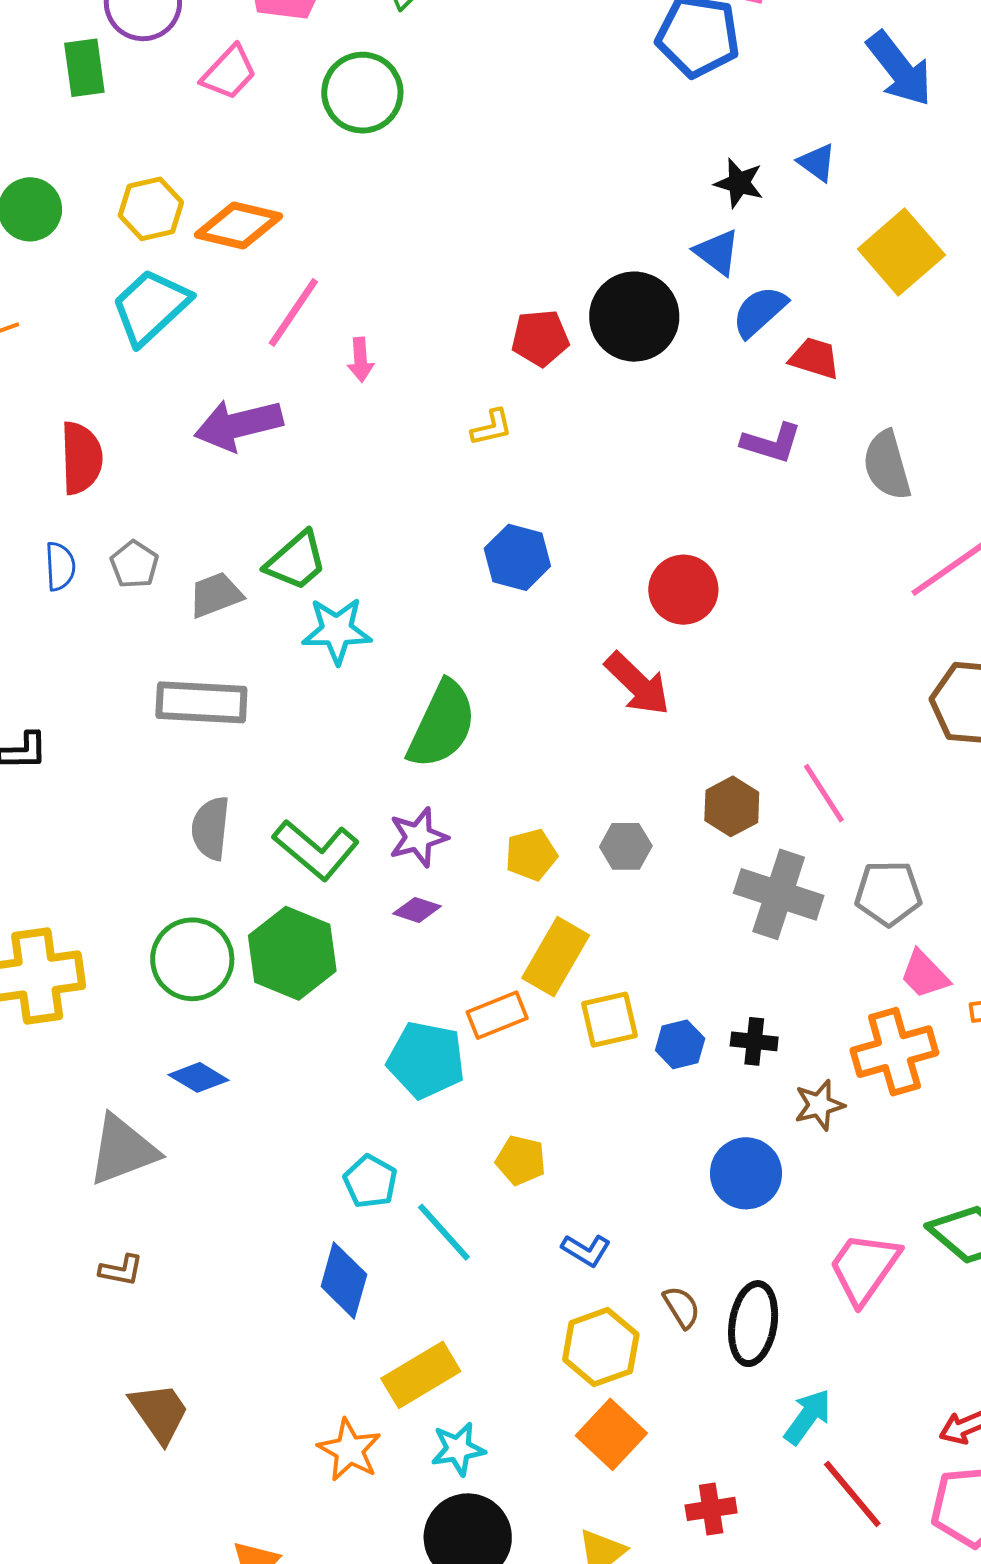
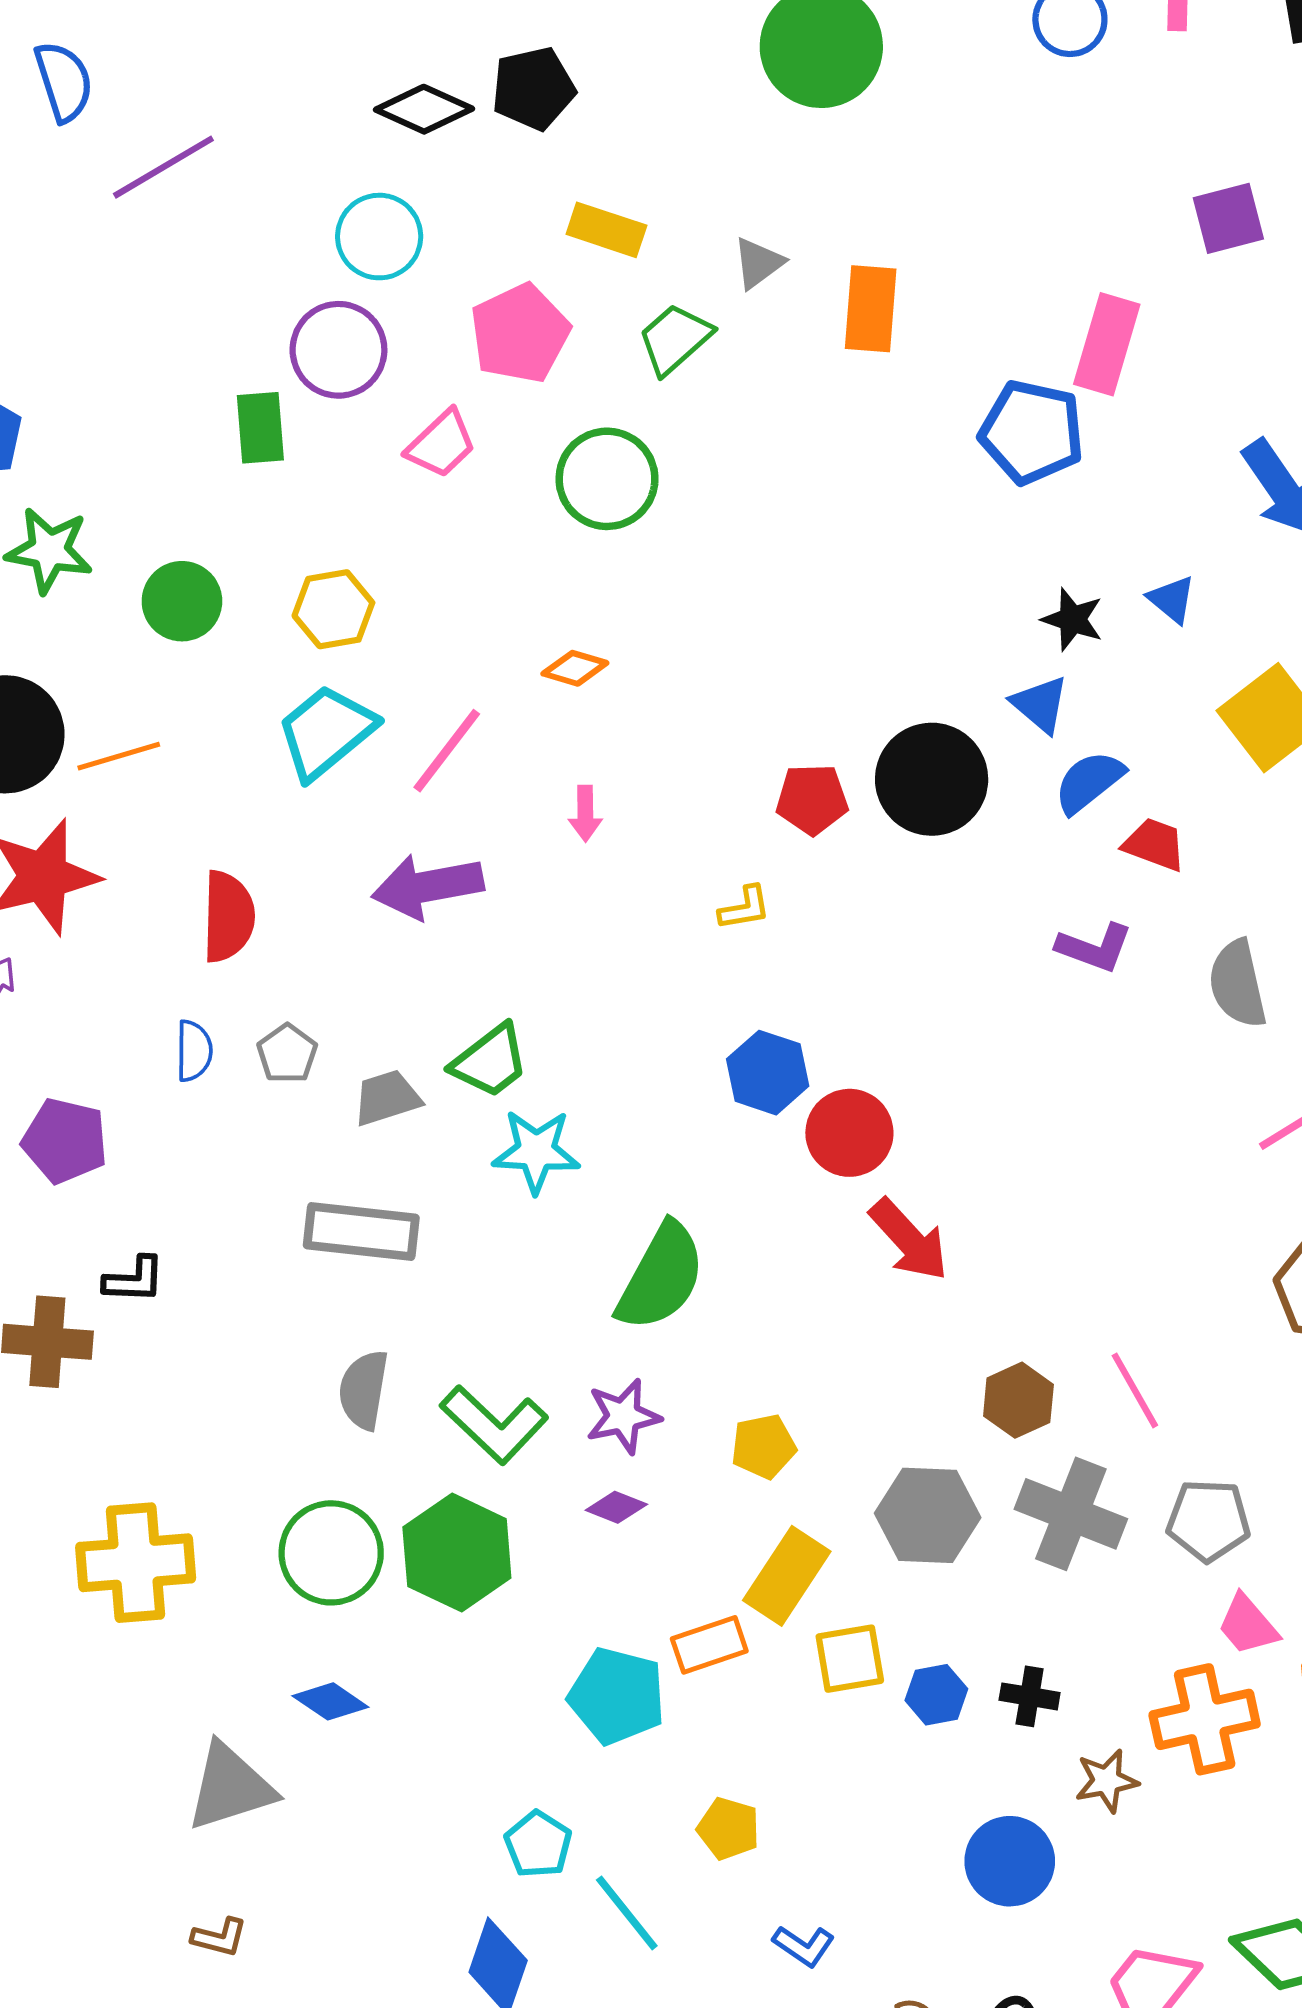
orange diamond: (238, 225) -> (575, 668), moved, size x0.6
pink line: (293, 312) -> (447, 751), moved
red circle: (683, 590) -> (849, 1133), moved
gray hexagon: (626, 846) -> (928, 1515), moved, size x1.6

